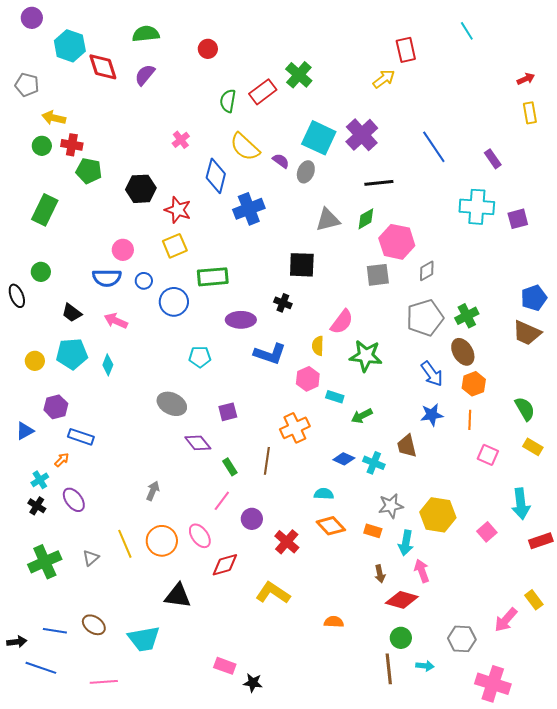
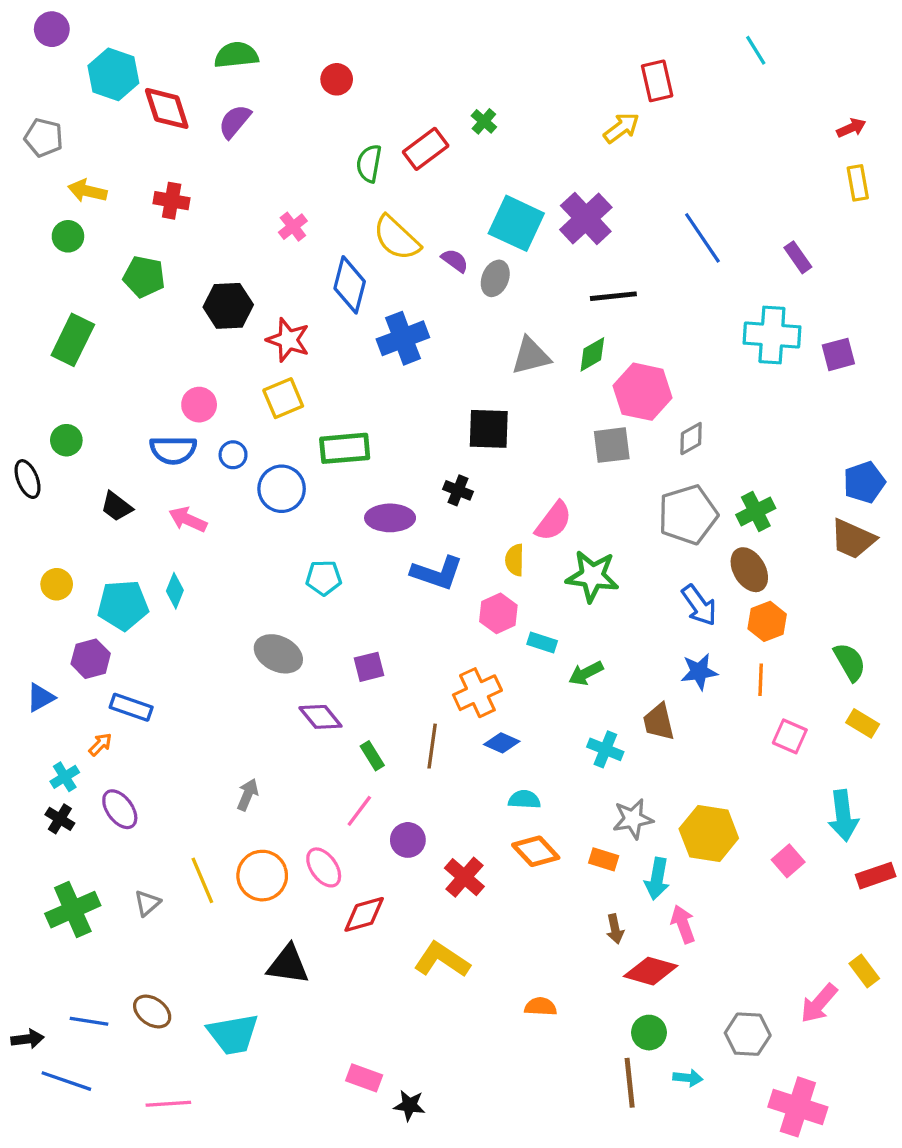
green cross: (299, 75) -> (484, 121), size x0.6
red cross: (72, 145) -> (172, 201), moved
cyan pentagon: (72, 354) -> (123, 605), moved
blue diamond: (344, 459) -> (502, 743), moved

